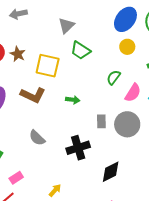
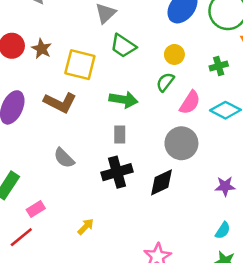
yellow circle: (127, 47) -> (174, 54), moved
green arrow: (73, 100) -> (123, 100), moved, size x1.5
gray rectangle: (101, 121) -> (120, 135), moved
black diamond: (111, 172) -> (161, 182), moved

